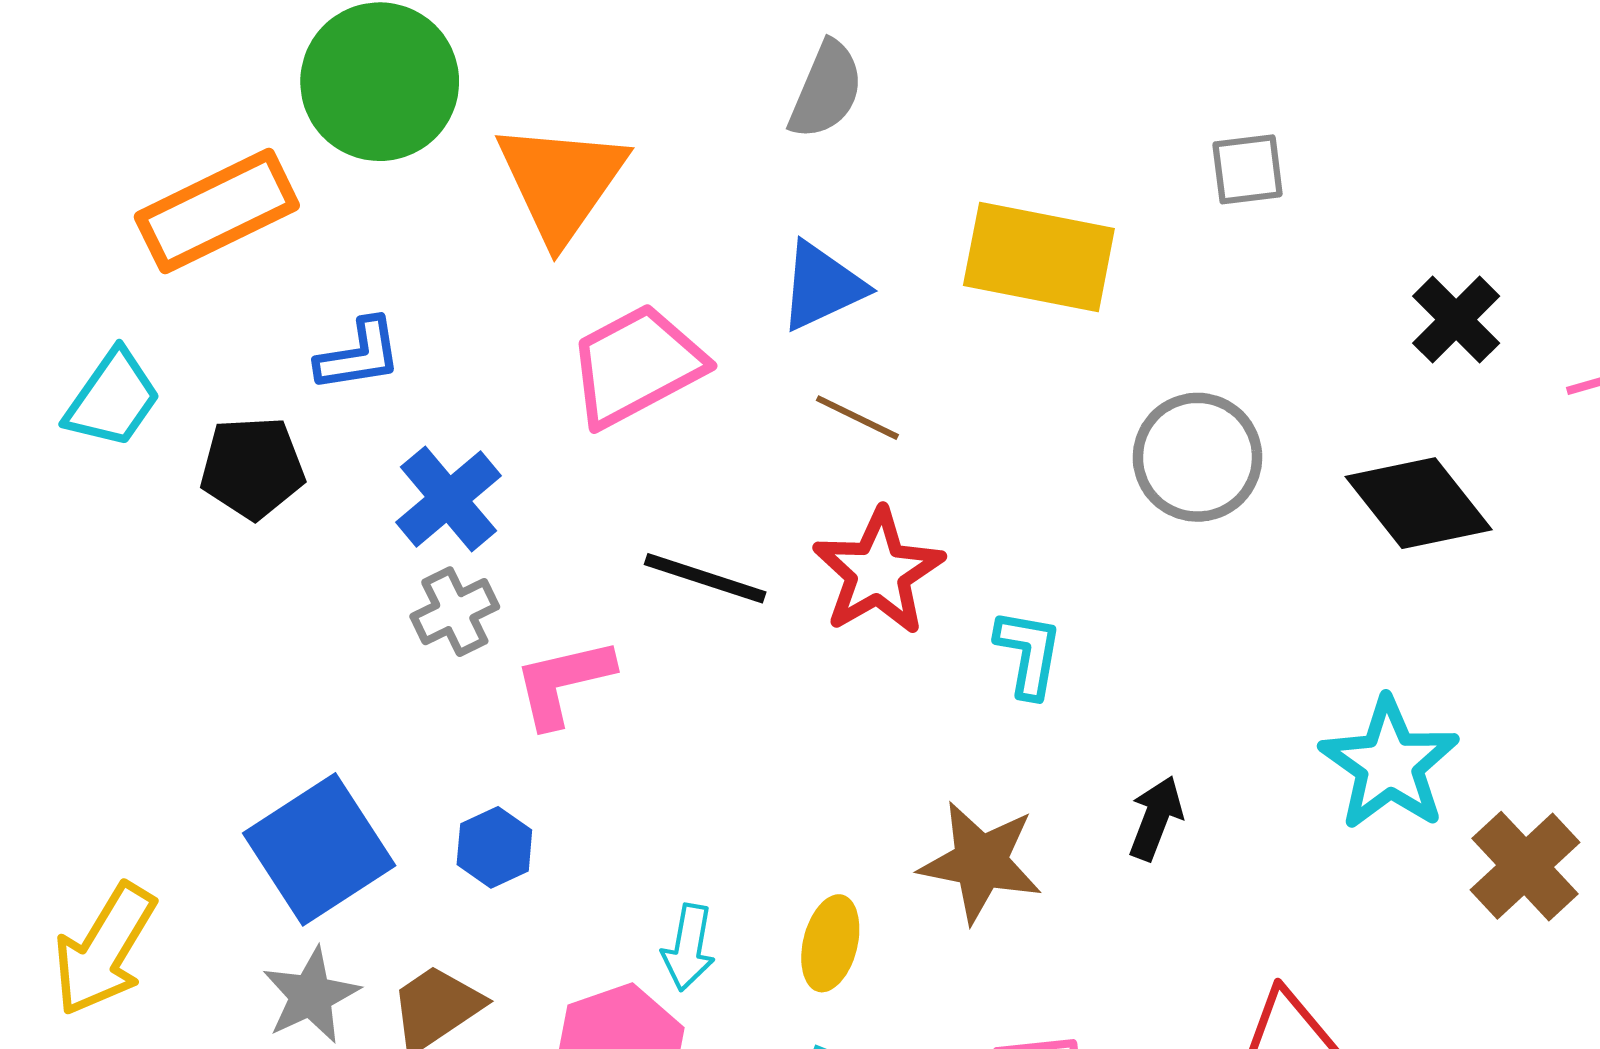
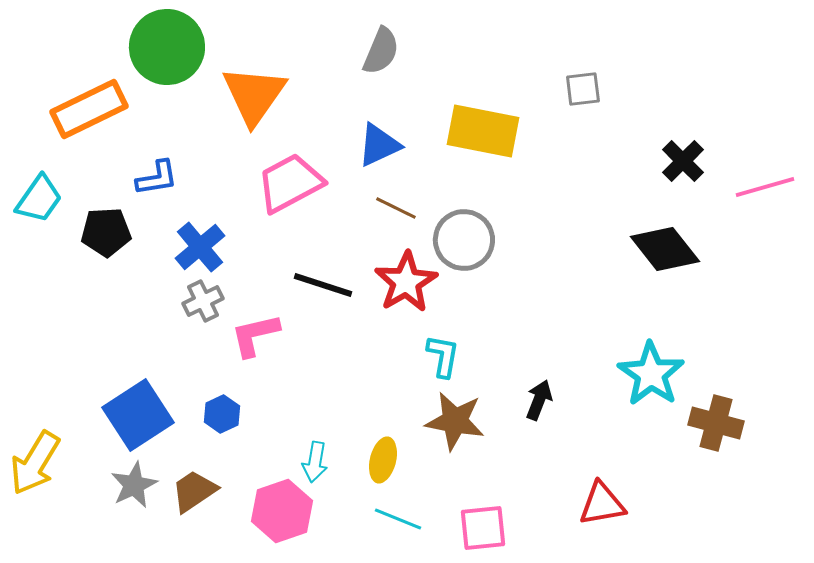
gray circle: (1197, 457) -> (464, 240), moved
cyan L-shape: (1029, 653) -> (443, 356), moved
brown cross: (1525, 866) -> (716, 423), turned -32

